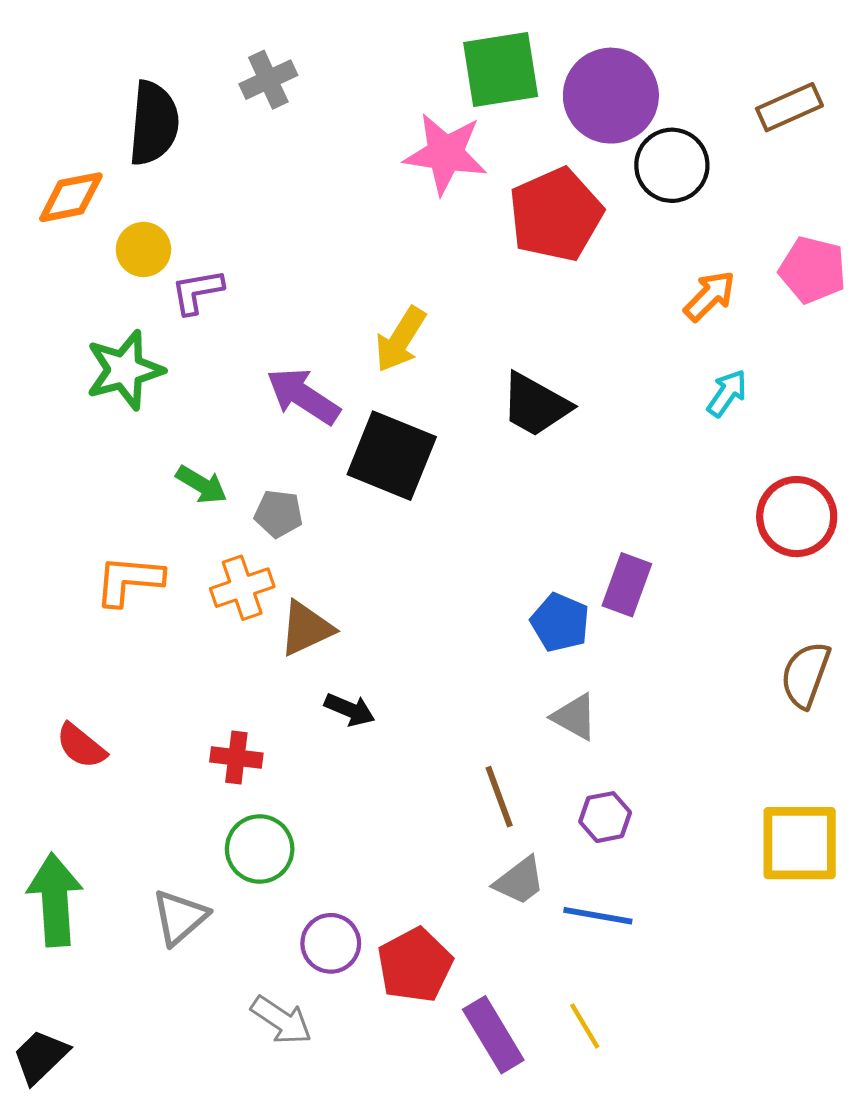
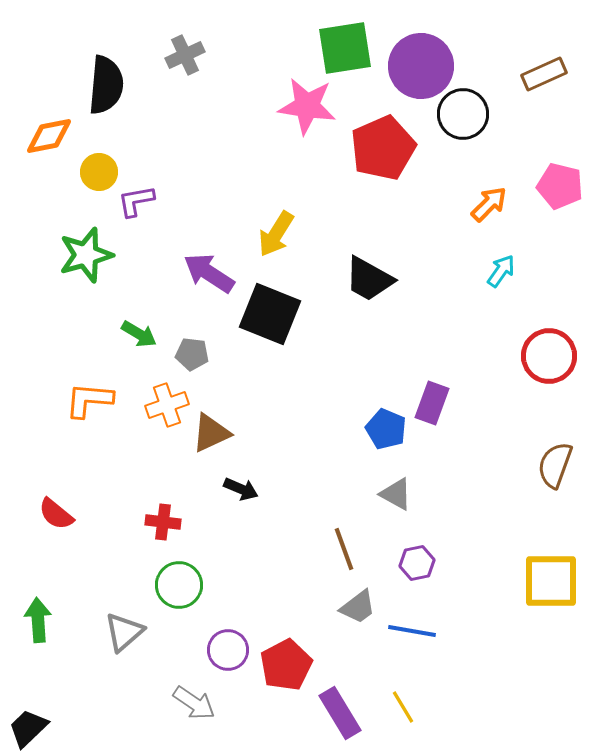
green arrow: (55, 900) -> (38, 620), size x0.7

